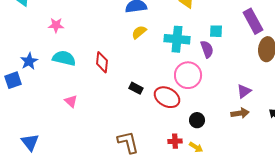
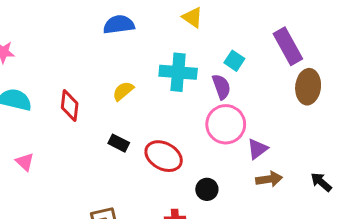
cyan square: (216, 31) -> (234, 61), turned 32
yellow semicircle: (139, 32) -> (123, 91), moved
pink circle: (188, 75) -> (226, 124), moved
purple triangle: (244, 91) -> (258, 149), moved

